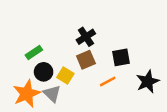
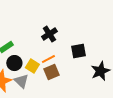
brown square: (86, 60) -> (51, 72), moved
orange line: (108, 82) -> (48, 59), moved

